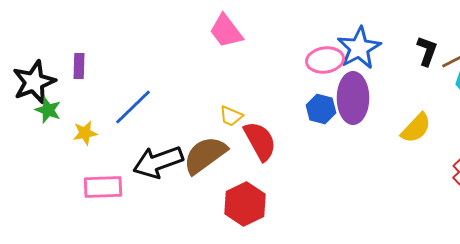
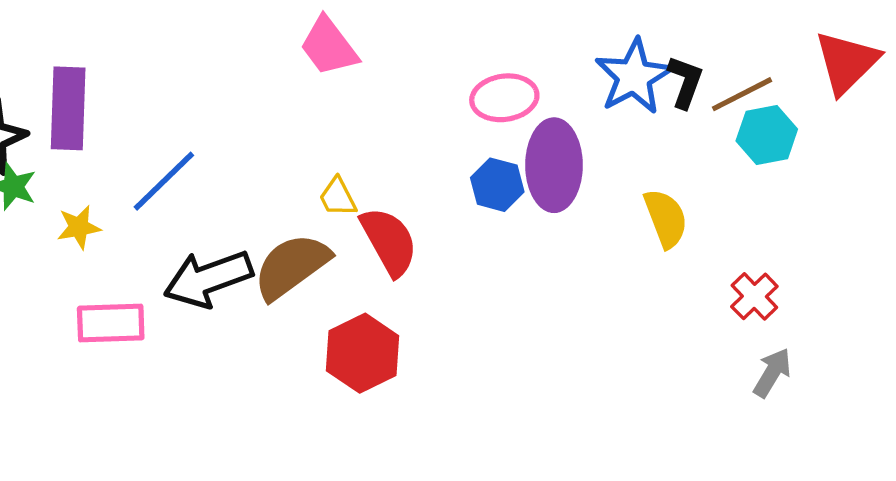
blue star: (359, 48) -> (634, 76), moved
purple rectangle: (79, 66) -> (68, 108), size x1.8
yellow trapezoid: (231, 116) -> (338, 197), turned 40
yellow semicircle: (416, 128) -> (666, 218), turned -64

